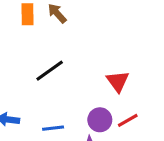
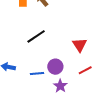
purple circle: (100, 120) -> (55, 67), moved

